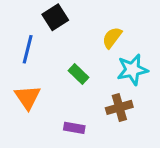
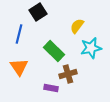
green rectangle: (79, 74) -> (54, 51), size x1.5
brown cross: (119, 107) -> (68, 74), moved

